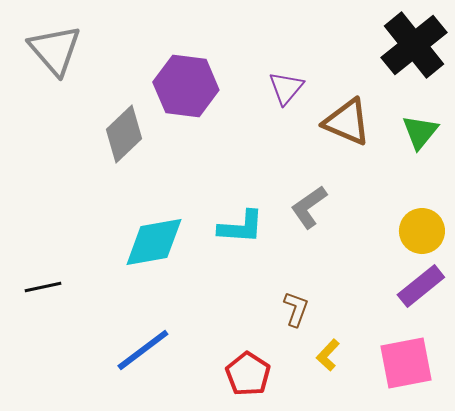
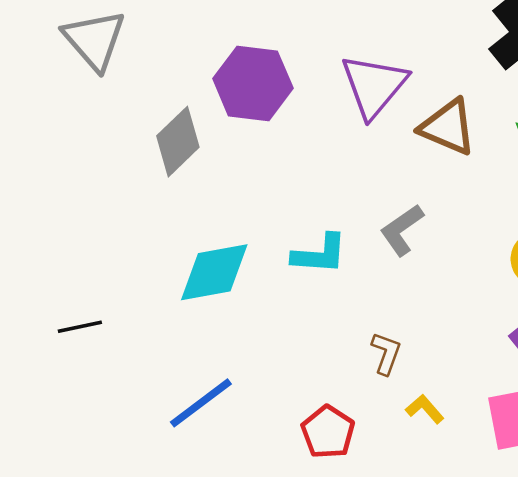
purple triangle: (286, 88) -> (374, 86), size x1.6
yellow L-shape: (328, 355) -> (425, 409), turned 96

